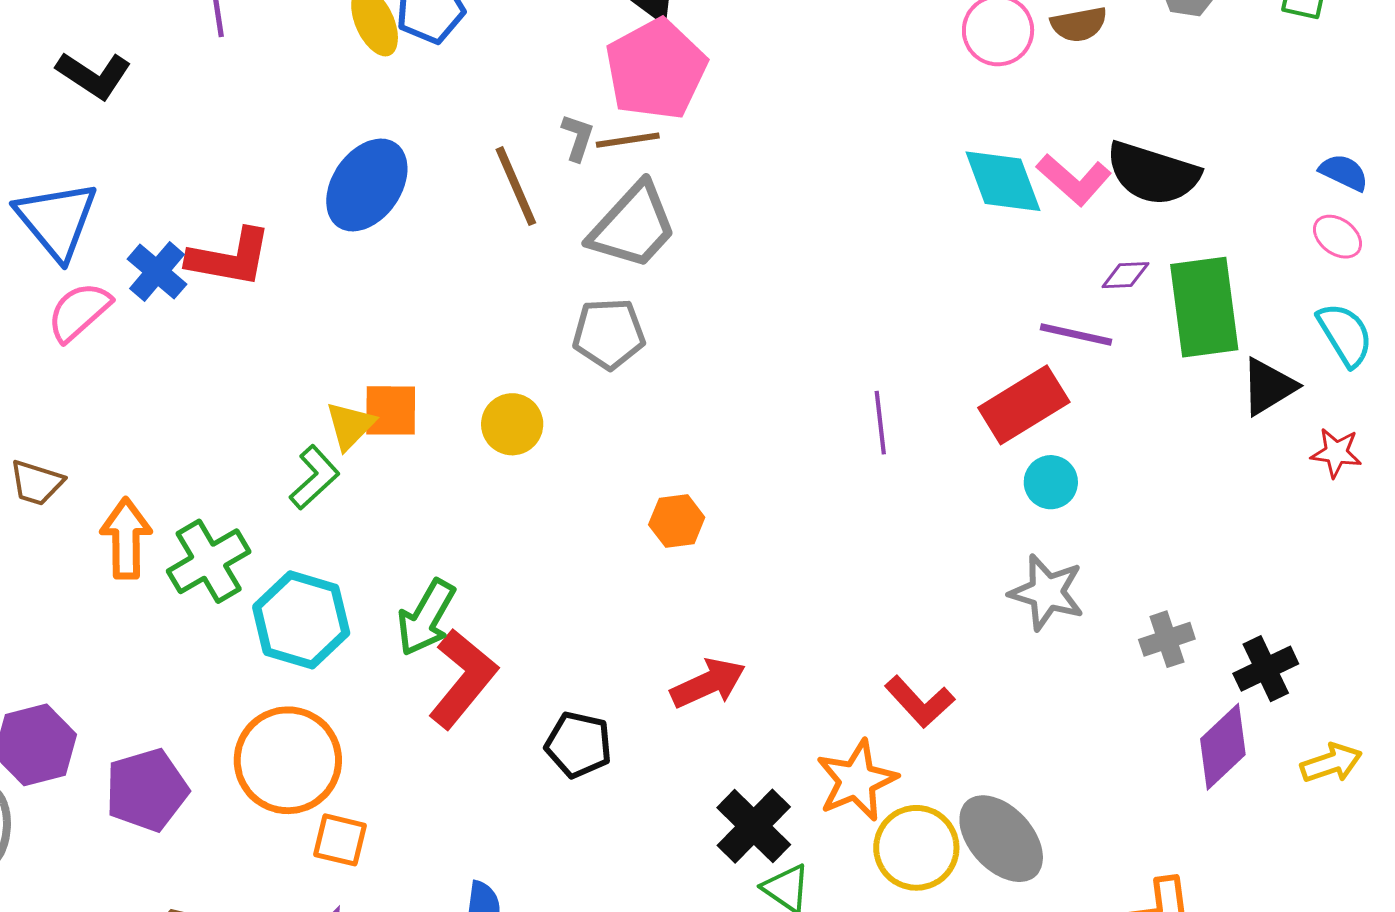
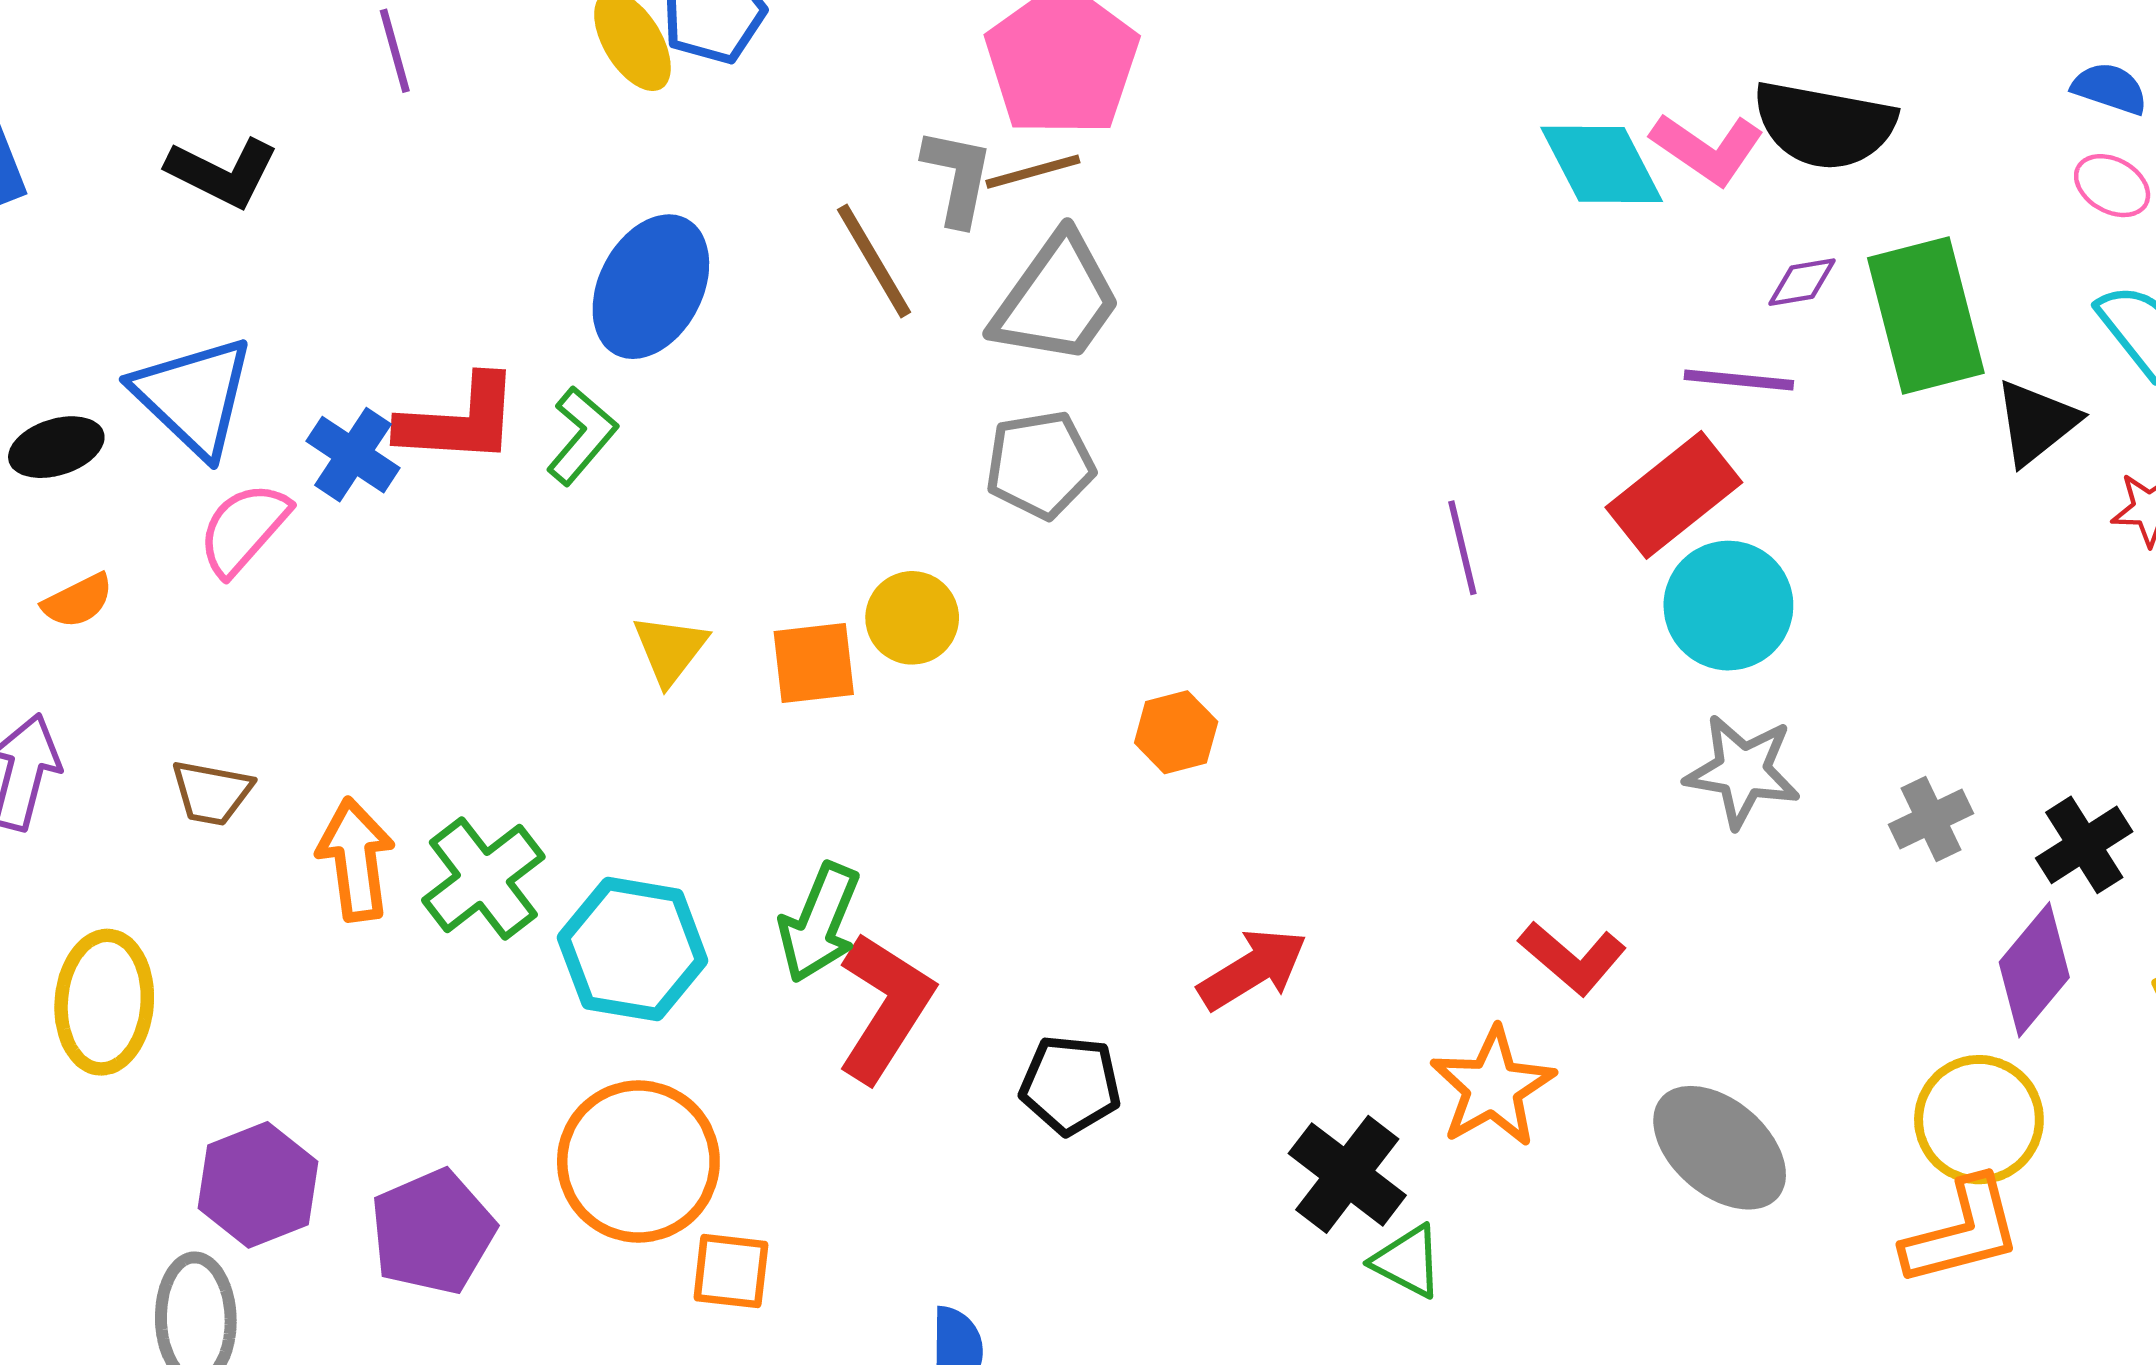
gray L-shape: (578, 137) -> (957, 177), size x1.4
orange square: (391, 410) -> (814, 663), moved
green L-shape: (314, 477) -> (582, 436), moved
cyan circle: (1051, 482) -> (1728, 606), size x1.6
yellow circle: (916, 848) -> (1979, 1120), moved

